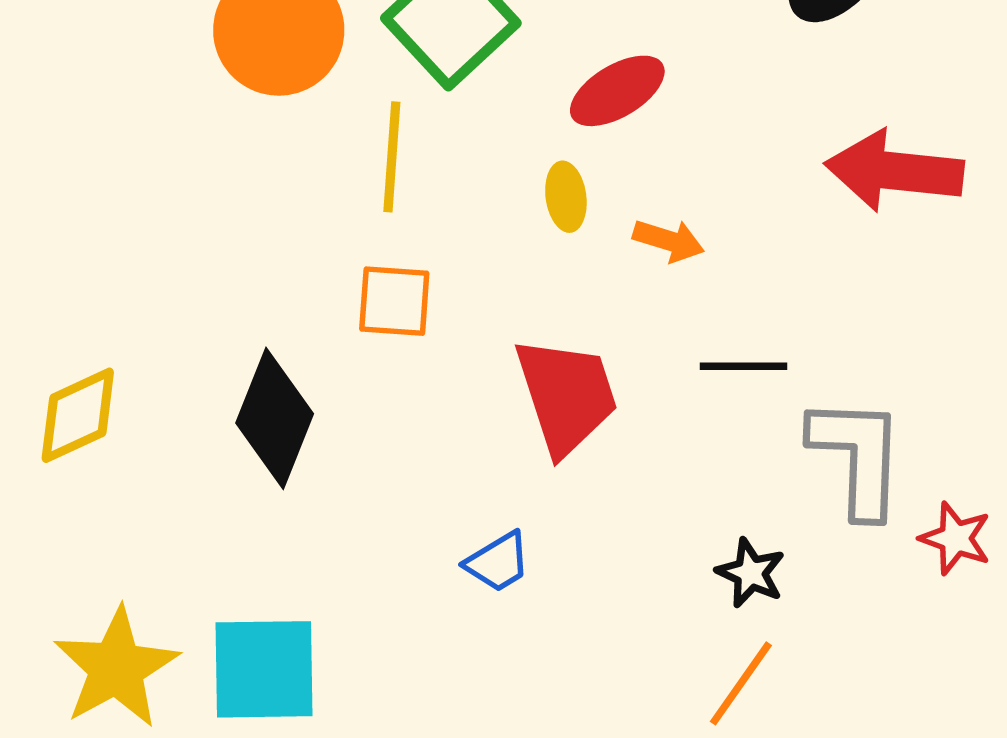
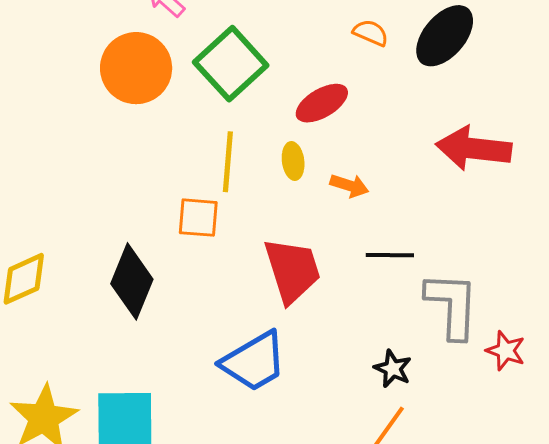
yellow line: (392, 157) -> (228, 162), moved
blue trapezoid: (498, 562) -> (254, 361), size x1.8

